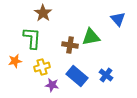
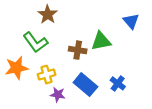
green L-shape: (32, 38) -> (35, 42), turned 140
orange star: (15, 61) -> (16, 68), size x1.5

